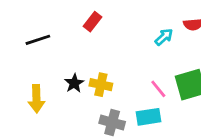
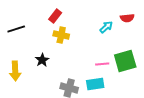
yellow cross: (101, 85) -> (61, 35), moved
pink line: (158, 89) -> (102, 64), turned -56

